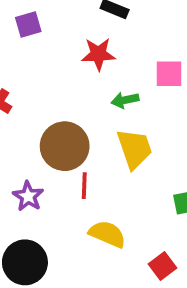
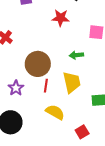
green arrow: (125, 100) -> (76, 55), moved
yellow trapezoid: (134, 149) -> (72, 82), moved

